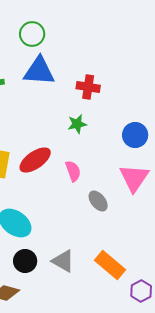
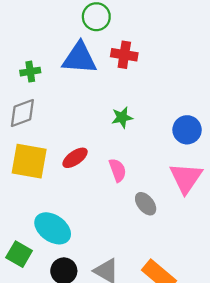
green circle: (32, 34) -> (96, 17), moved
red cross: (88, 87) -> (124, 55), moved
red ellipse: (35, 160) -> (75, 158), size x0.7

